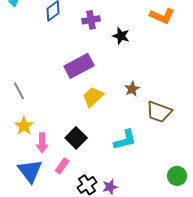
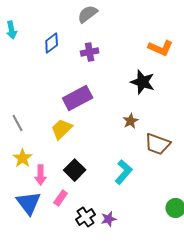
black star: (121, 36) -> (143, 82), moved, size x1.4
yellow trapezoid: (93, 97) -> (62, 129), moved
cyan L-shape: (125, 140) -> (124, 172), turned -35

